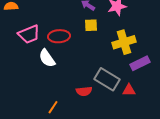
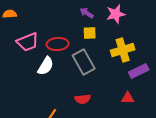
white semicircle: (47, 58) -> (46, 66), turned -114
gray rectangle: (107, 79) -> (84, 62), moved, turned 30

